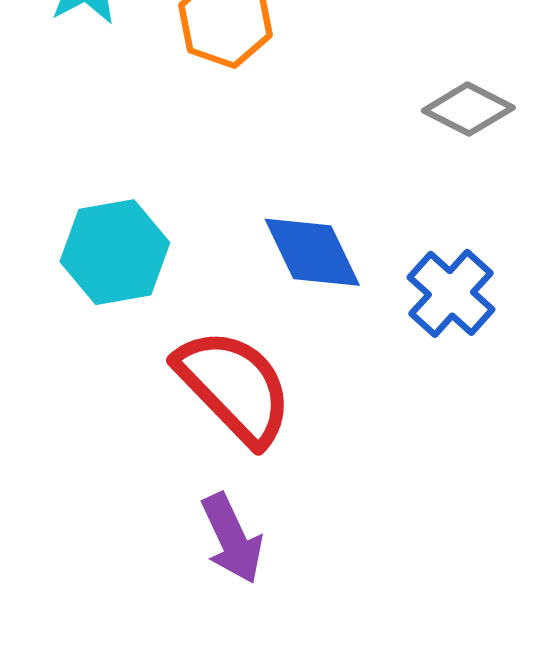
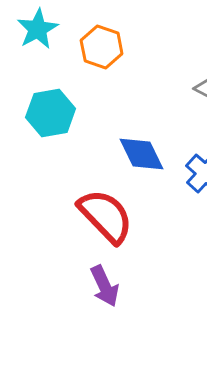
cyan hexagon: (115, 252) -> (51, 113), moved

